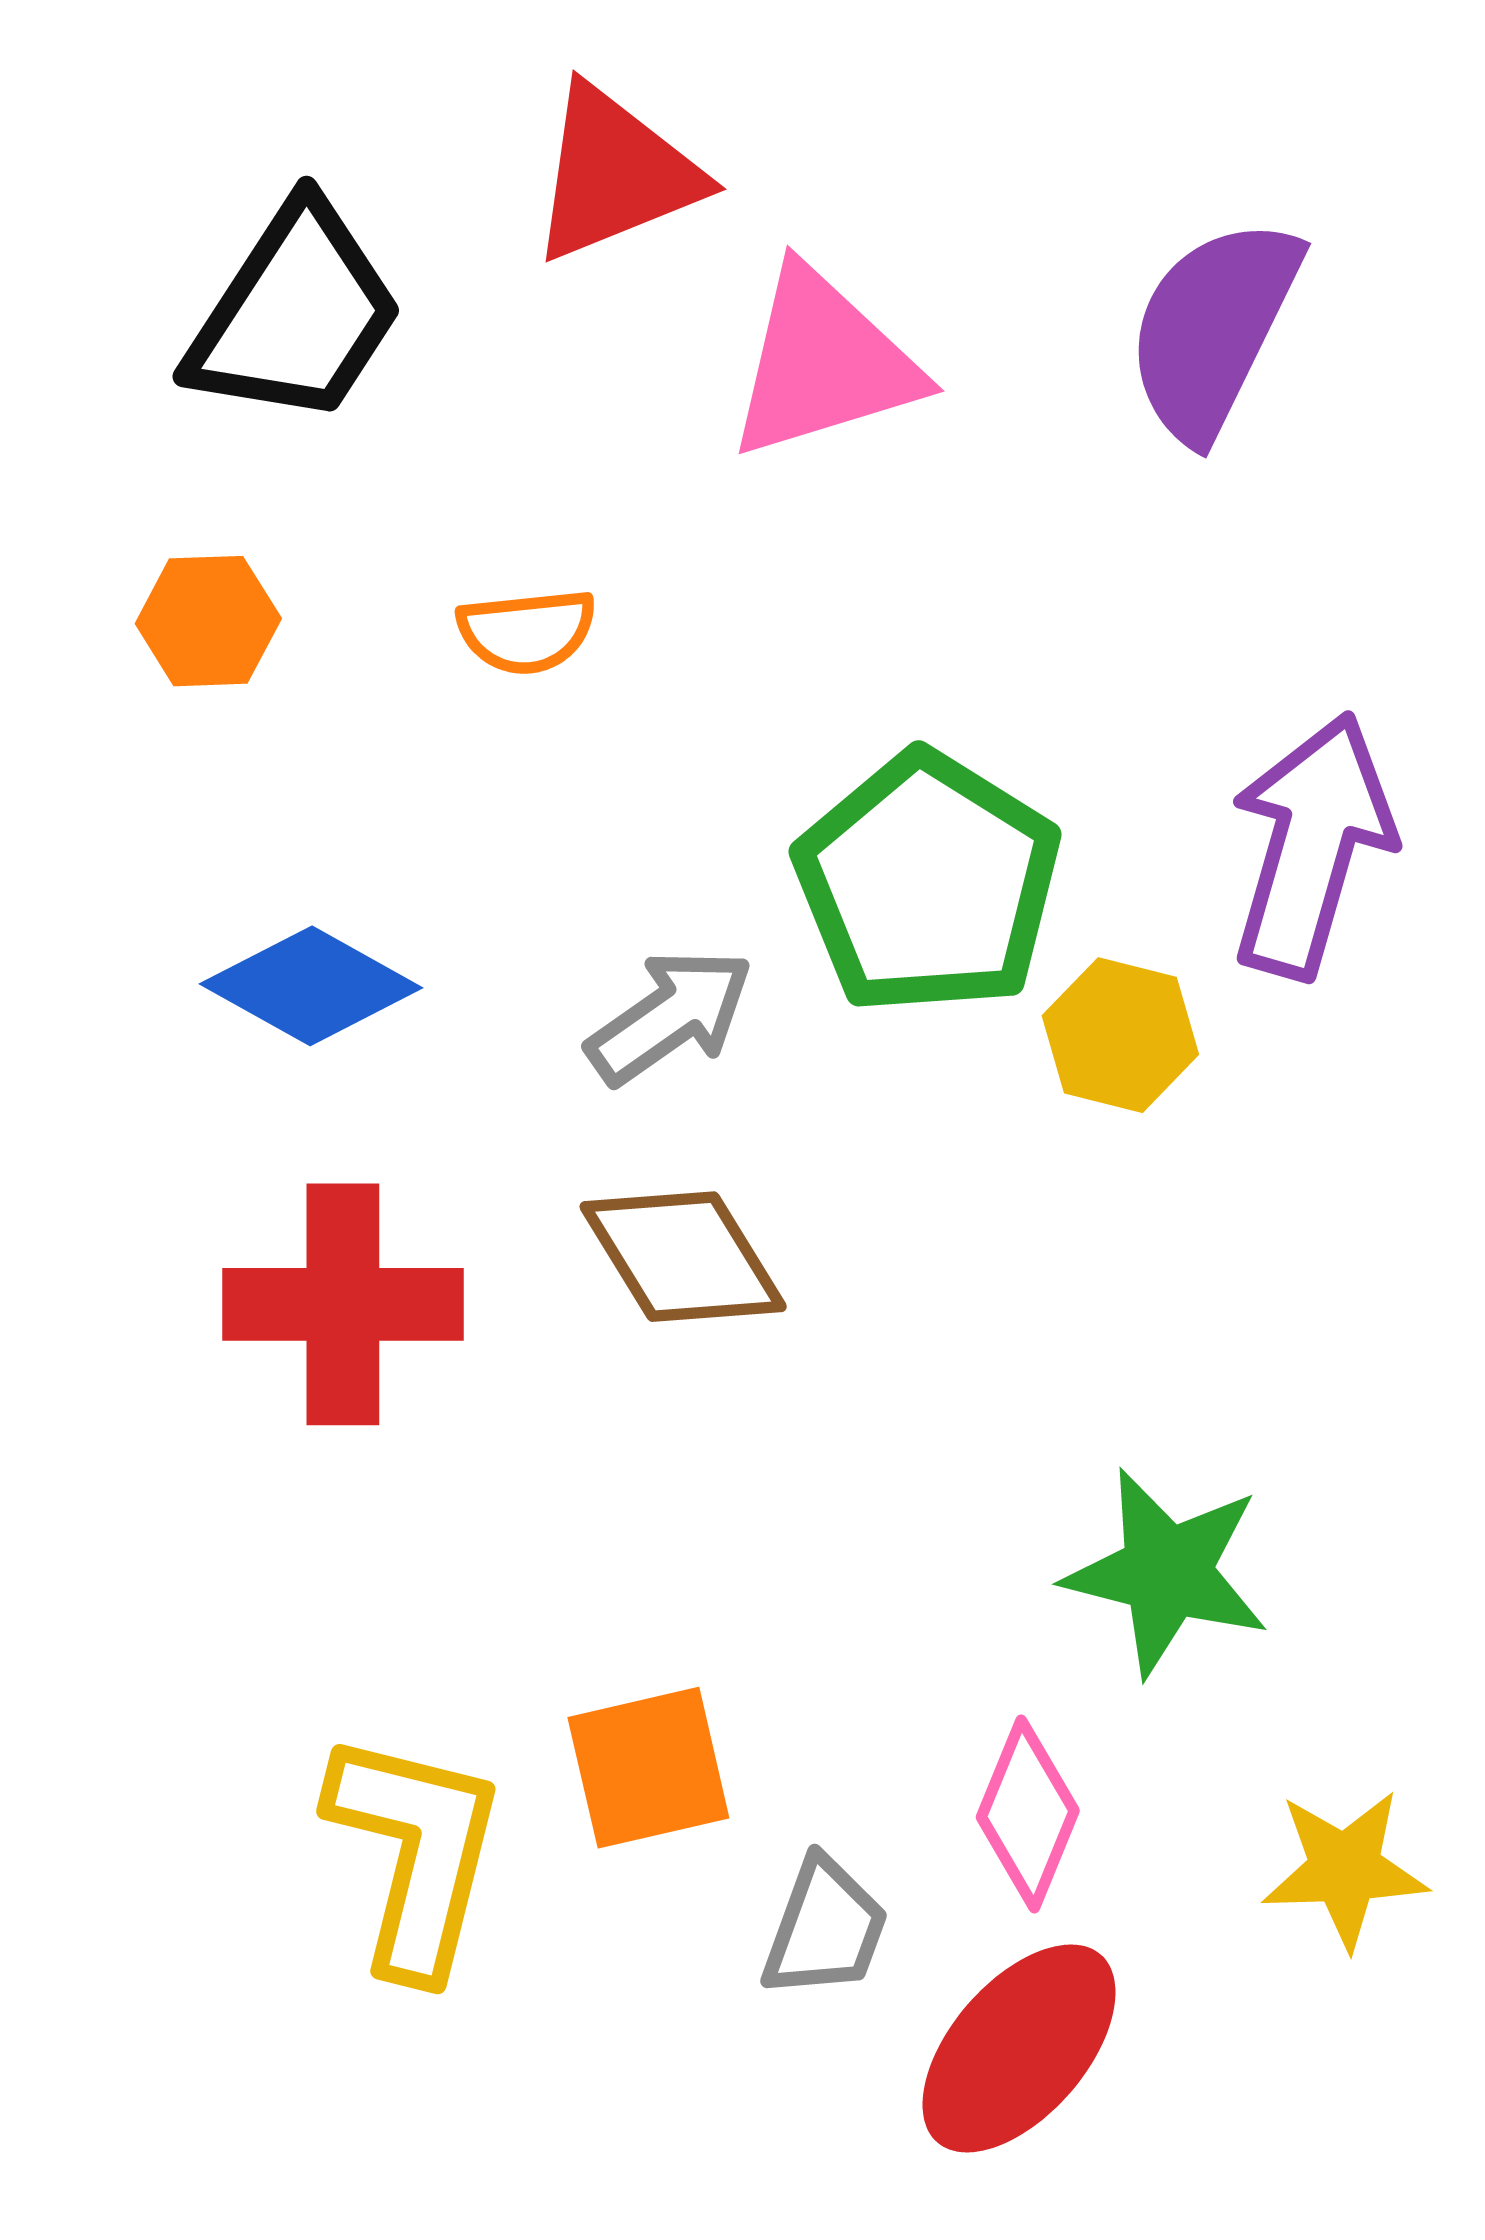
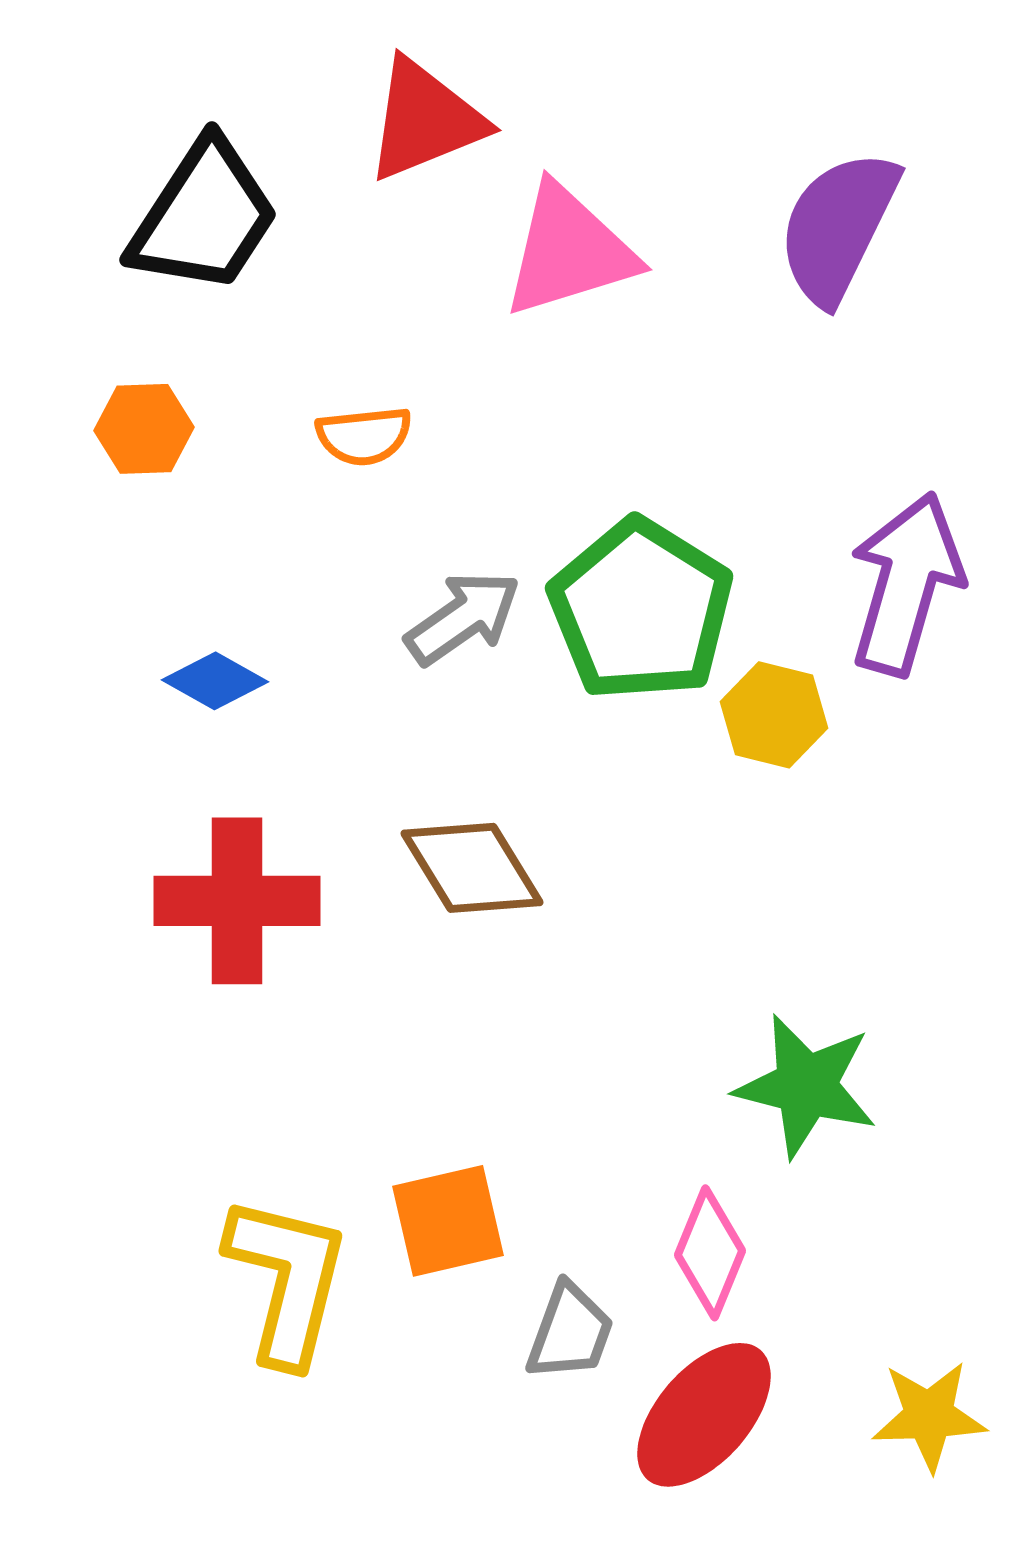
blue diamond: (311, 986) -> (215, 681), size x0.7
gray arrow: (670, 1016) -> (463, 618), moved
yellow star: (1345, 1869) -> (929, 1416), moved

